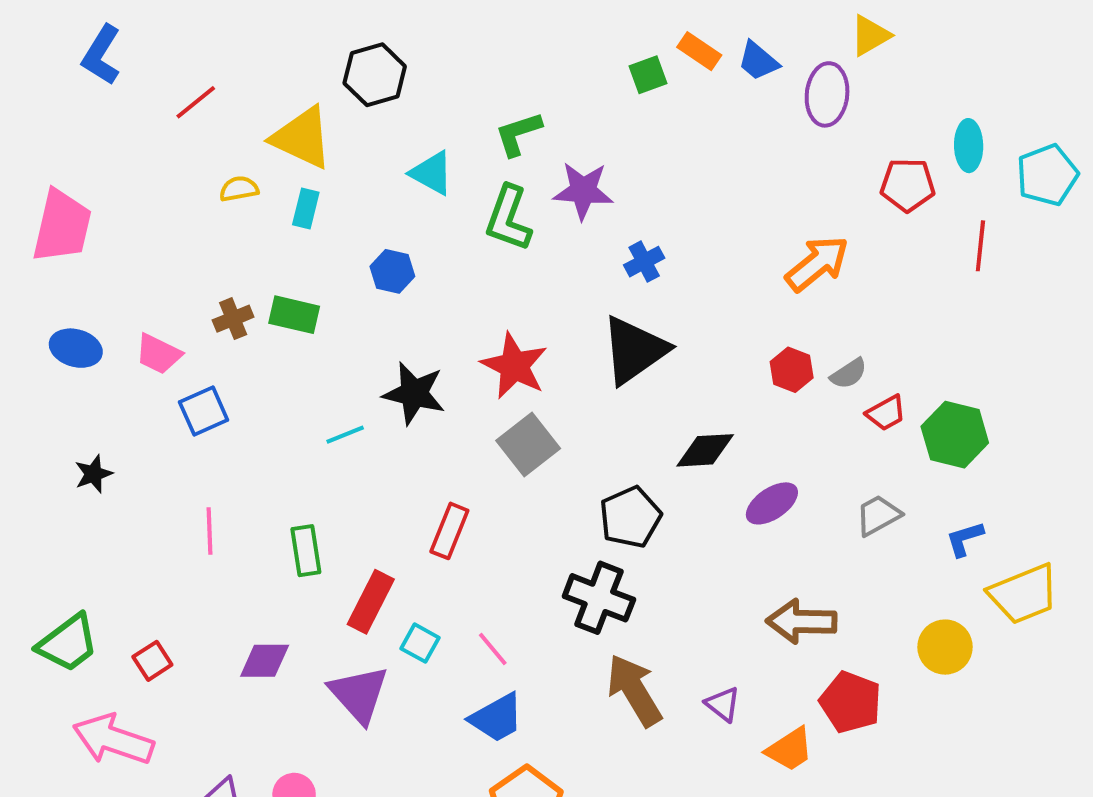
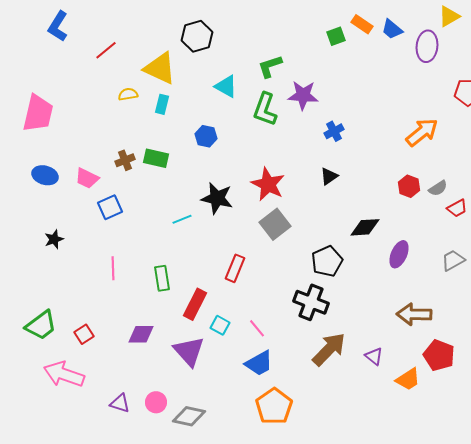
black triangle: (634, 350) -> (329, 176), size x0.5
purple ellipse: (772, 503) -> (399, 254), turned -32
brown arrow: (634, 690) -> (329, 349), turned 75

